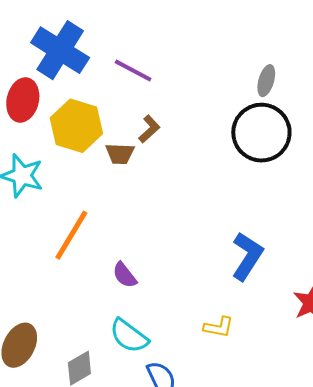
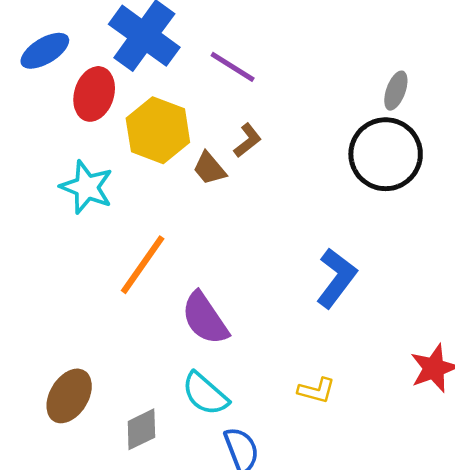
brown trapezoid: (120, 154) -> (209, 168), turned 44
blue L-shape: (247, 256) -> (336, 278), moved
purple semicircle: (125, 275) -> (205, 318), size x1.6

